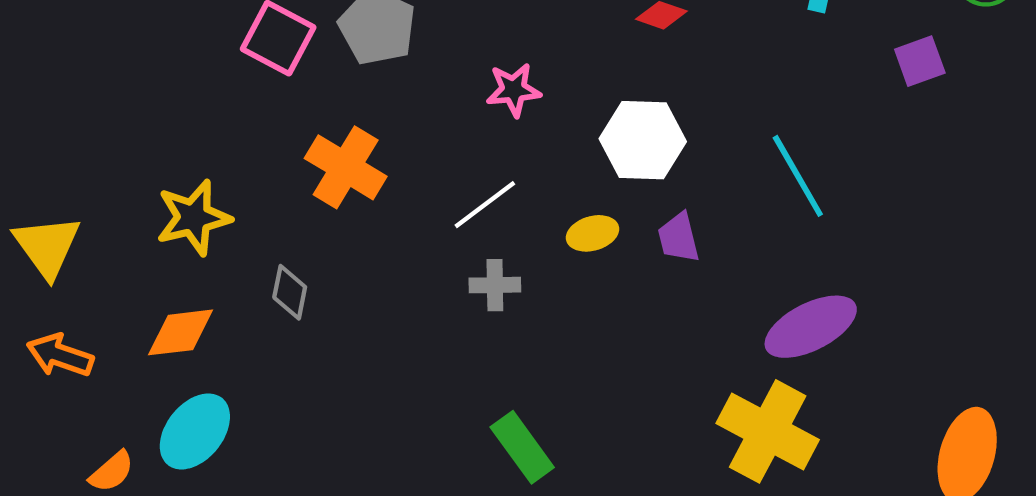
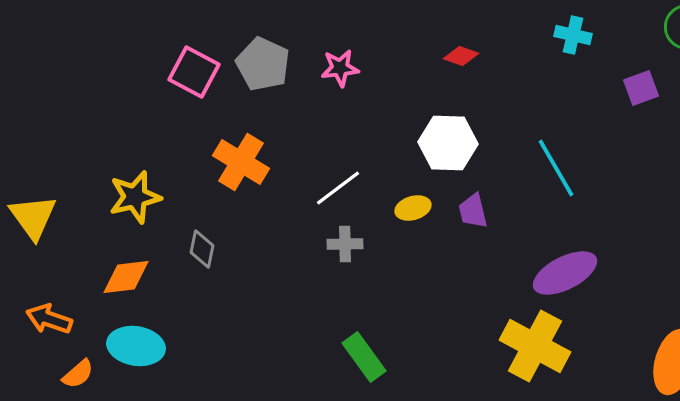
pink star: (514, 90) -> (340, 68), moved
orange arrow: (60, 355) -> (49, 319), moved
cyan ellipse: (195, 431) -> (136, 346), turned 60

